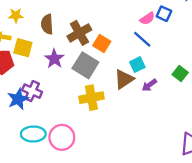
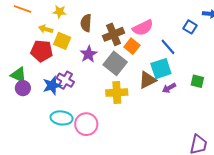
pink semicircle: (147, 18) -> (143, 28), moved, size x1.5
cyan square: (137, 65) -> (161, 69), size x1.5
green square: (180, 74) -> (197, 81), turned -32

